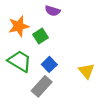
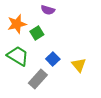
blue square: (49, 64) -> (53, 59), moved

